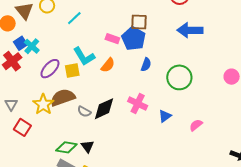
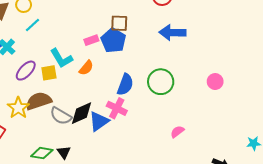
cyan line: (74, 18) -> (33, 25), moved
pink rectangle: (112, 39) -> (91, 40), turned -40
blue semicircle: (146, 65) -> (125, 85), moved, size x1.5
gray semicircle: (84, 112) -> (61, 116), size x1.5
blue triangle: (165, 116) -> (99, 121), moved, size x1.5

